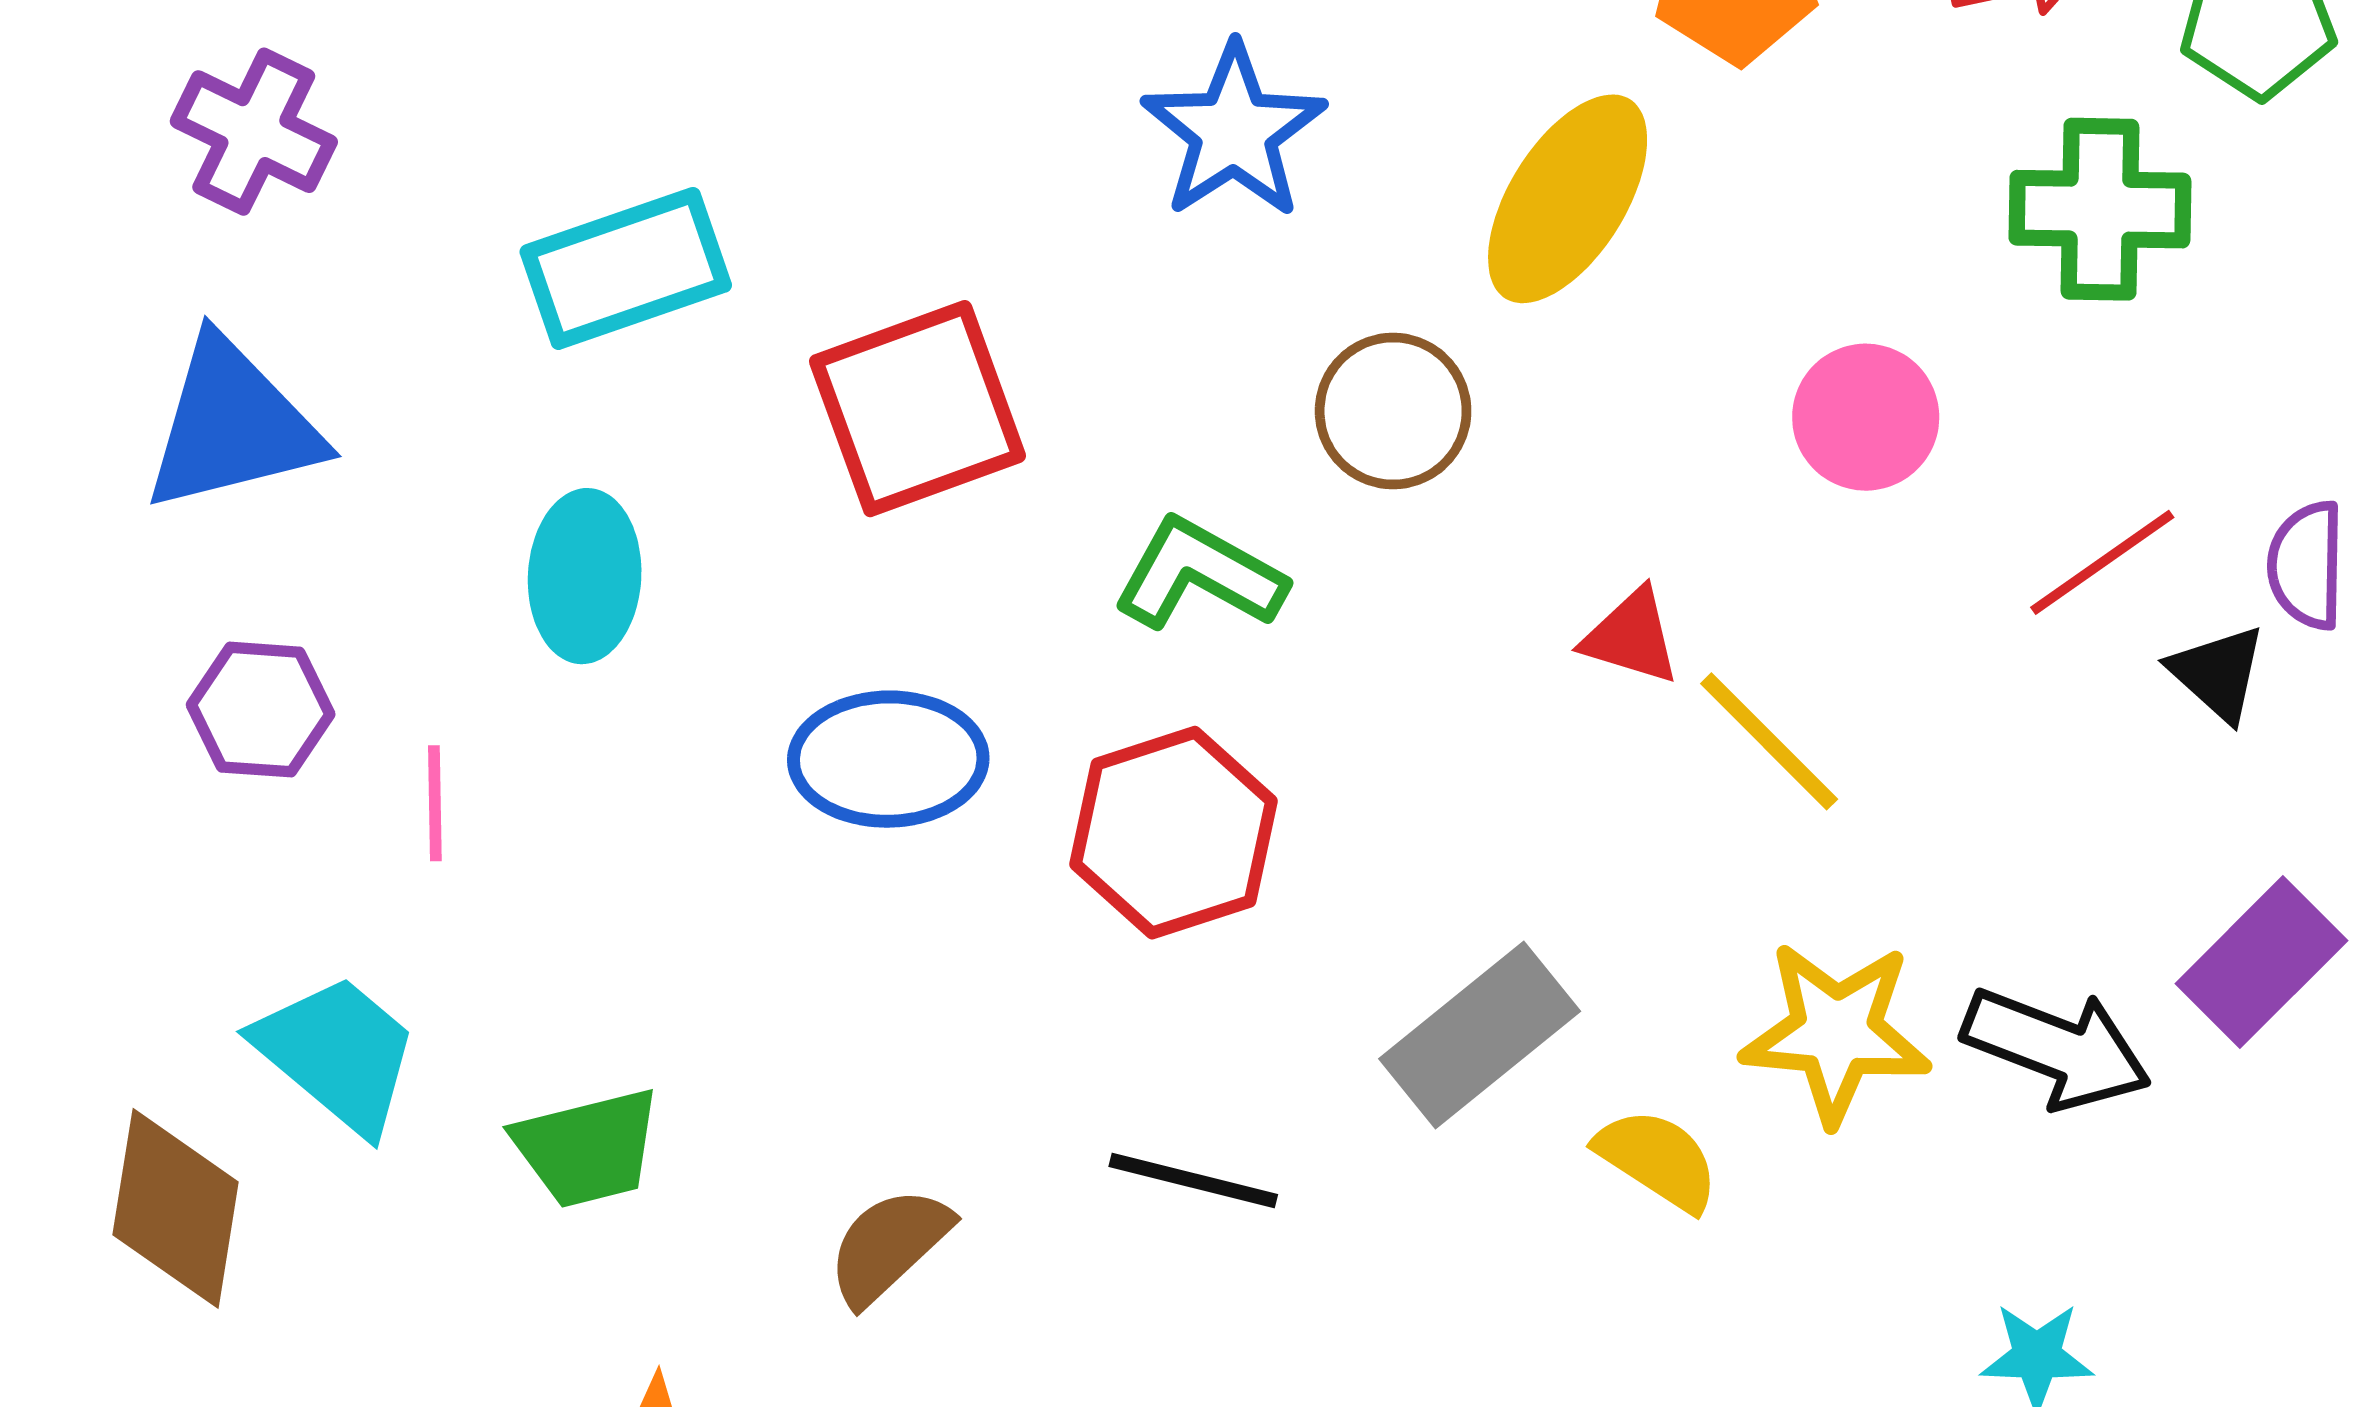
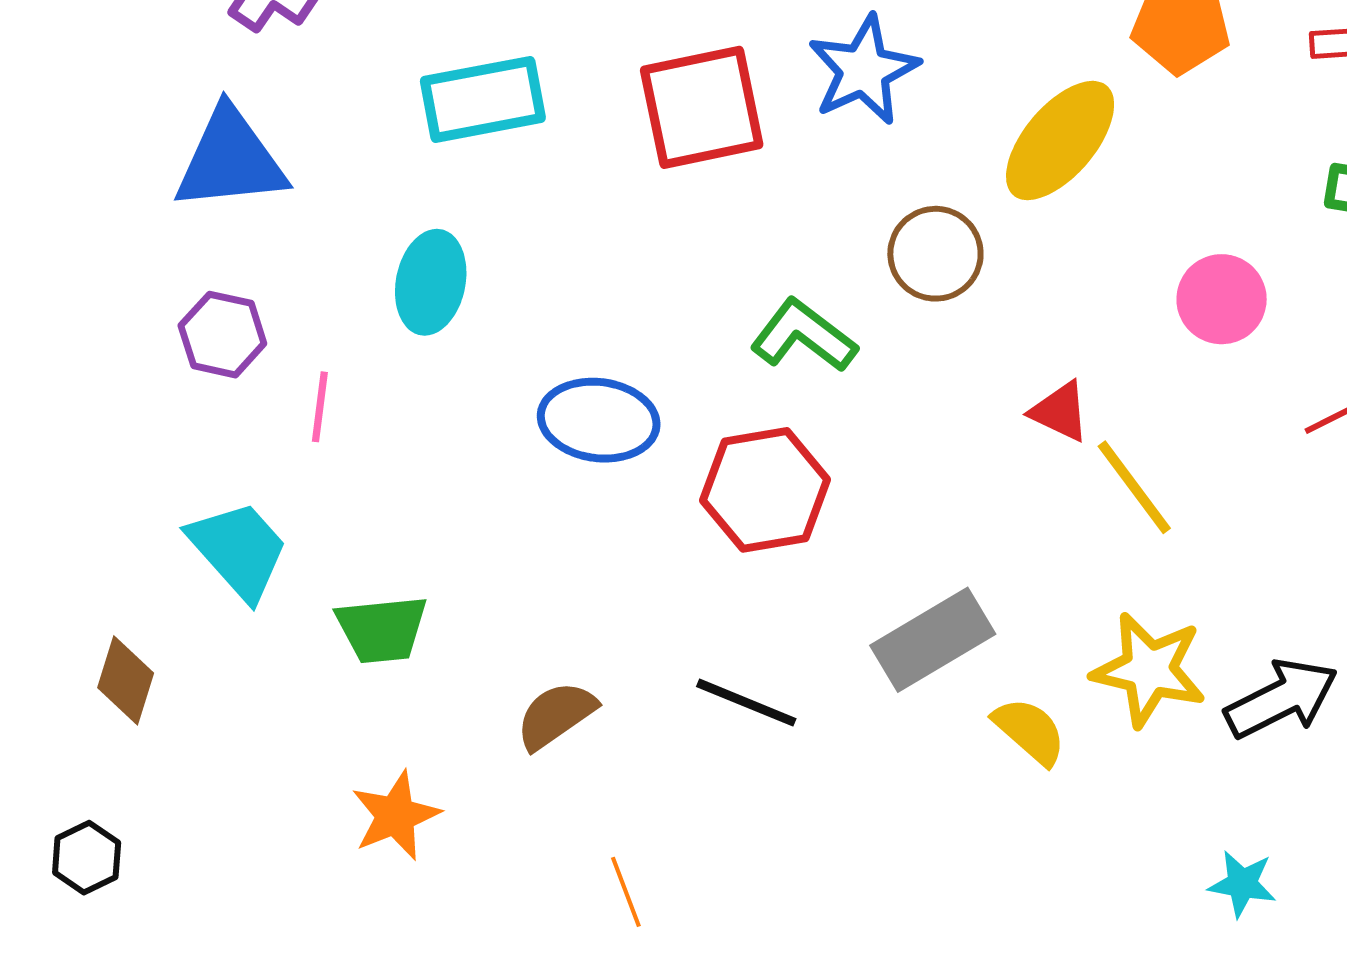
red square: (918, 409) -> (702, 107), moved
black arrow: (2057, 1048) -> (1281, 699), turned -56
brown diamond: (176, 1208) -> (126, 680), moved, size x0.7

